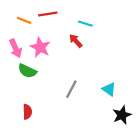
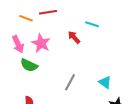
cyan line: (85, 24) -> (92, 24), moved

